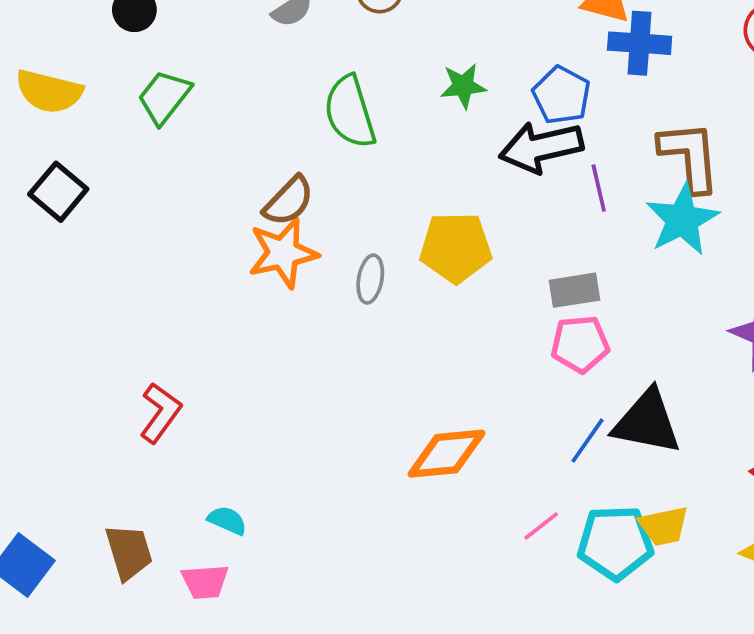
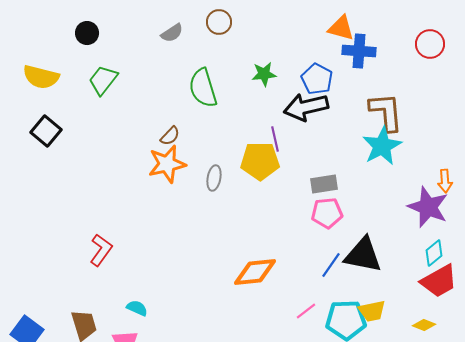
purple line: (599, 188) -> (275, 139), moved
brown semicircle: (289, 201) -> (170, 136), size x0.7

